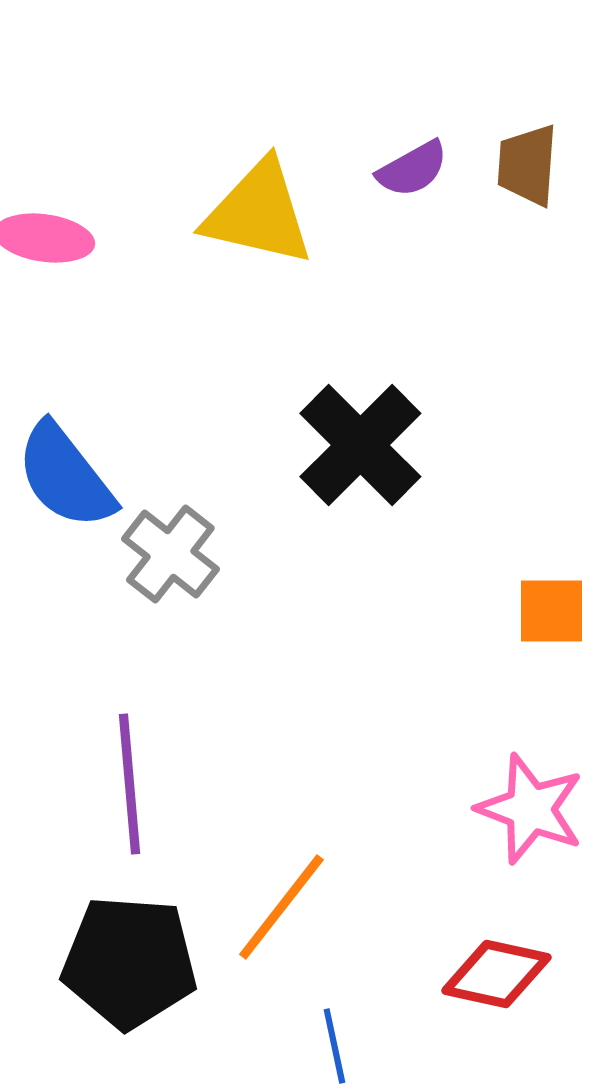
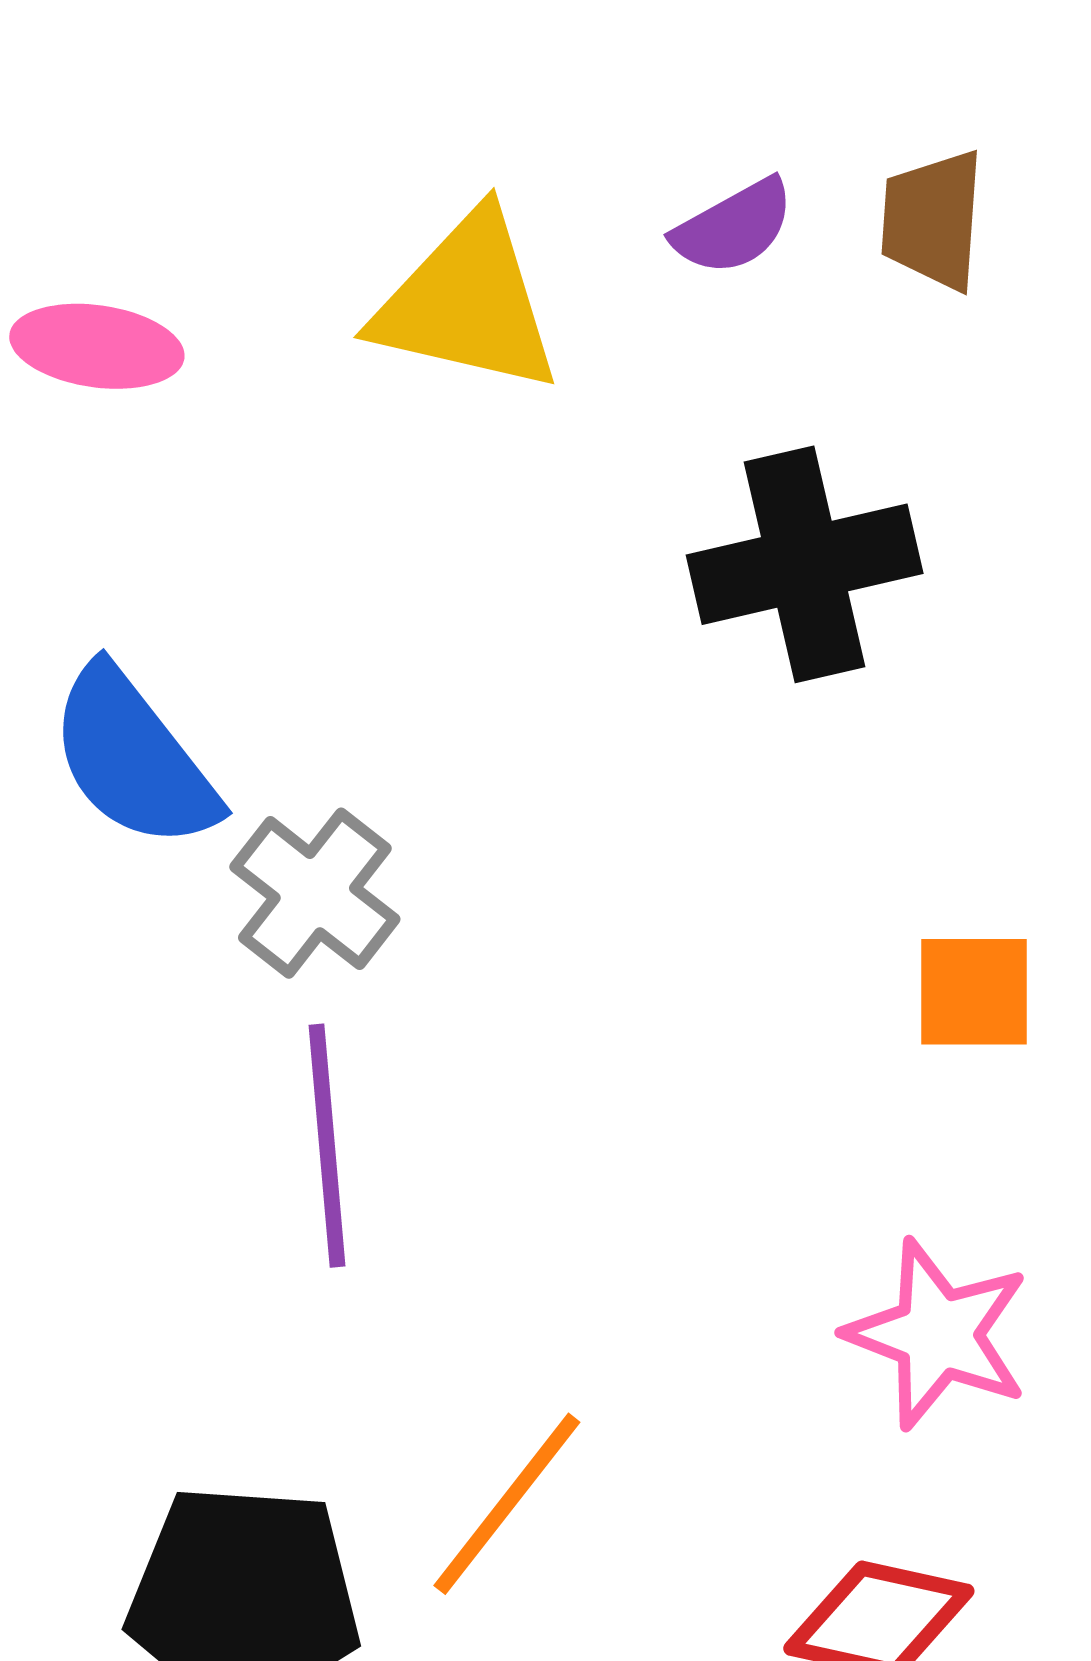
black cross: (360, 445) -> (805, 564), moved, turned 32
purple line: (129, 784) -> (327, 1146), moved

